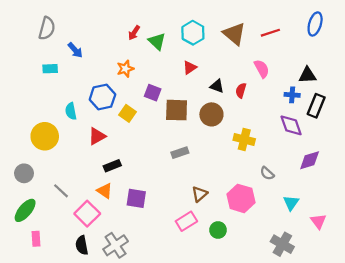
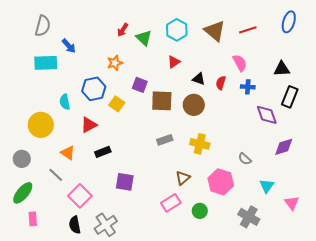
cyan rectangle: (50, 69) -> (46, 63), size x1.6
blue cross: (292, 95) -> (248, 87), moved
yellow cross: (244, 140) -> (200, 144), moved
orange triangle: (105, 191) -> (68, 153), moved
gray cross: (282, 244) -> (249, 217), moved

